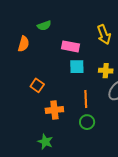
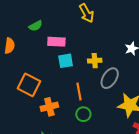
green semicircle: (44, 26) -> (36, 26), moved
yellow arrow: (104, 35) -> (87, 13), moved
orange square: (37, 85) -> (29, 85), size x1.6

